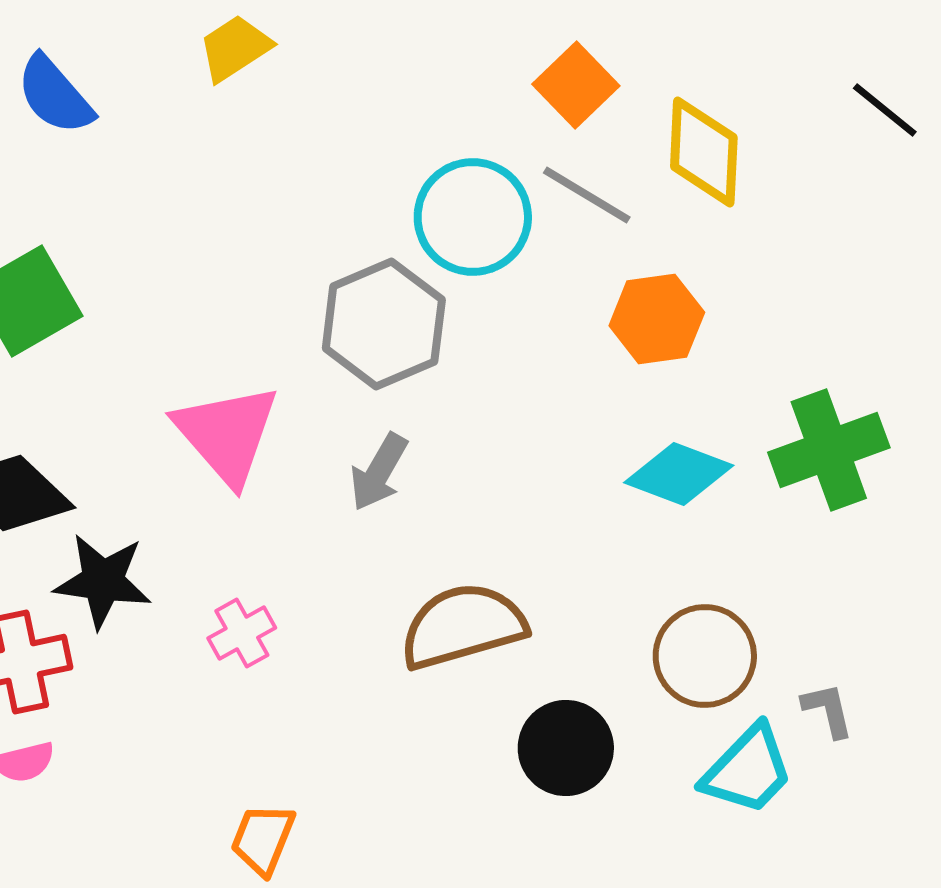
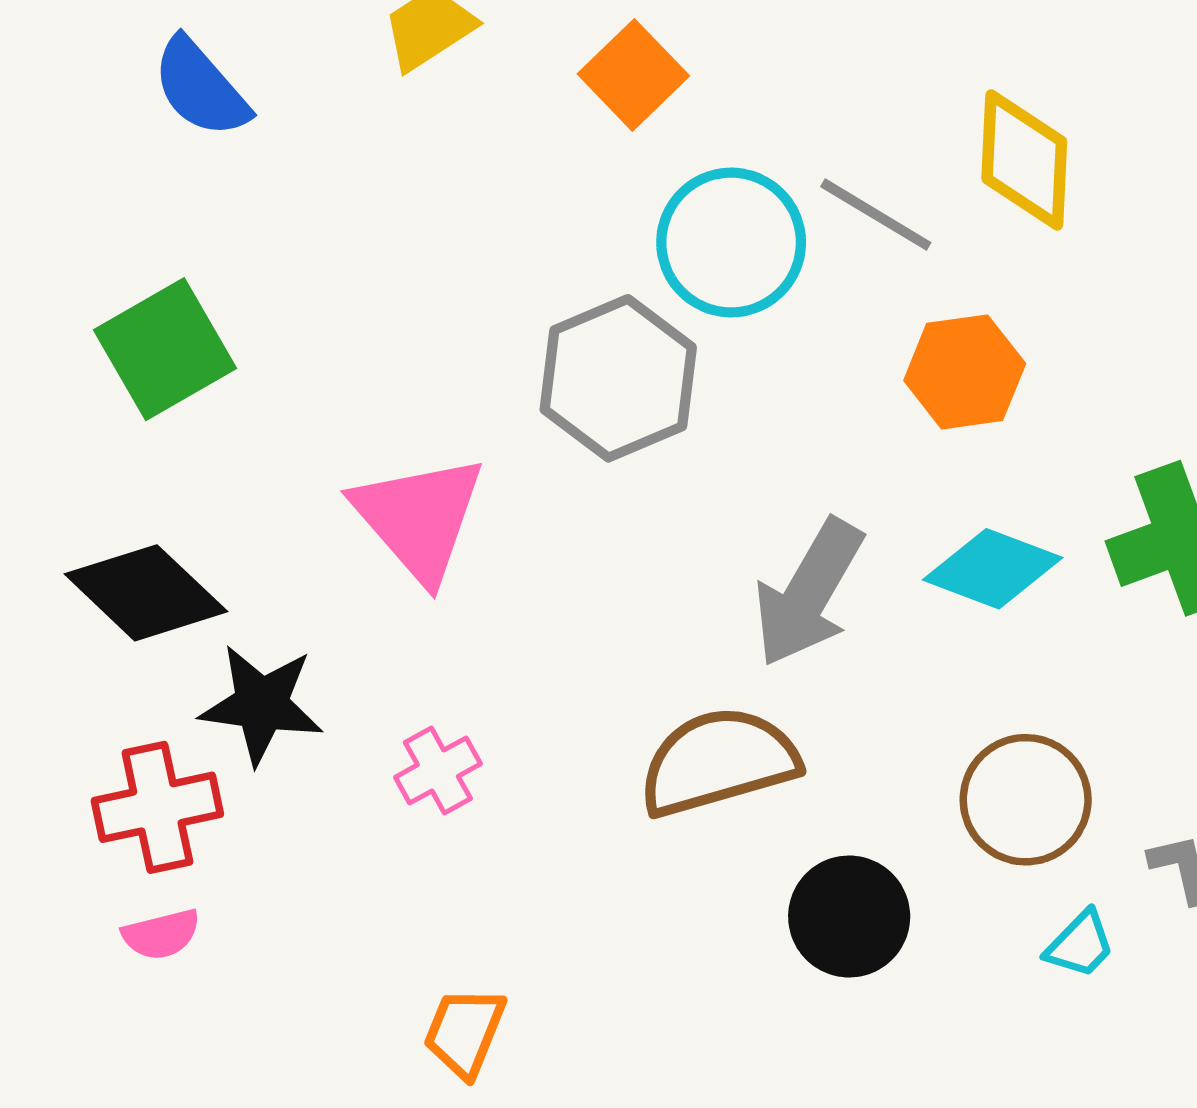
orange square: (576, 85) -> (633, 75), moved
gray arrow: (379, 472) -> (809, 593), moved, size x1.5
cyan trapezoid: (748, 770) -> (1080, 944), size x0.6

